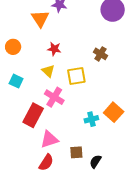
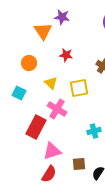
orange circle: (13, 47) -> (29, 63), moved
red star: (54, 49) -> (66, 55), moved

